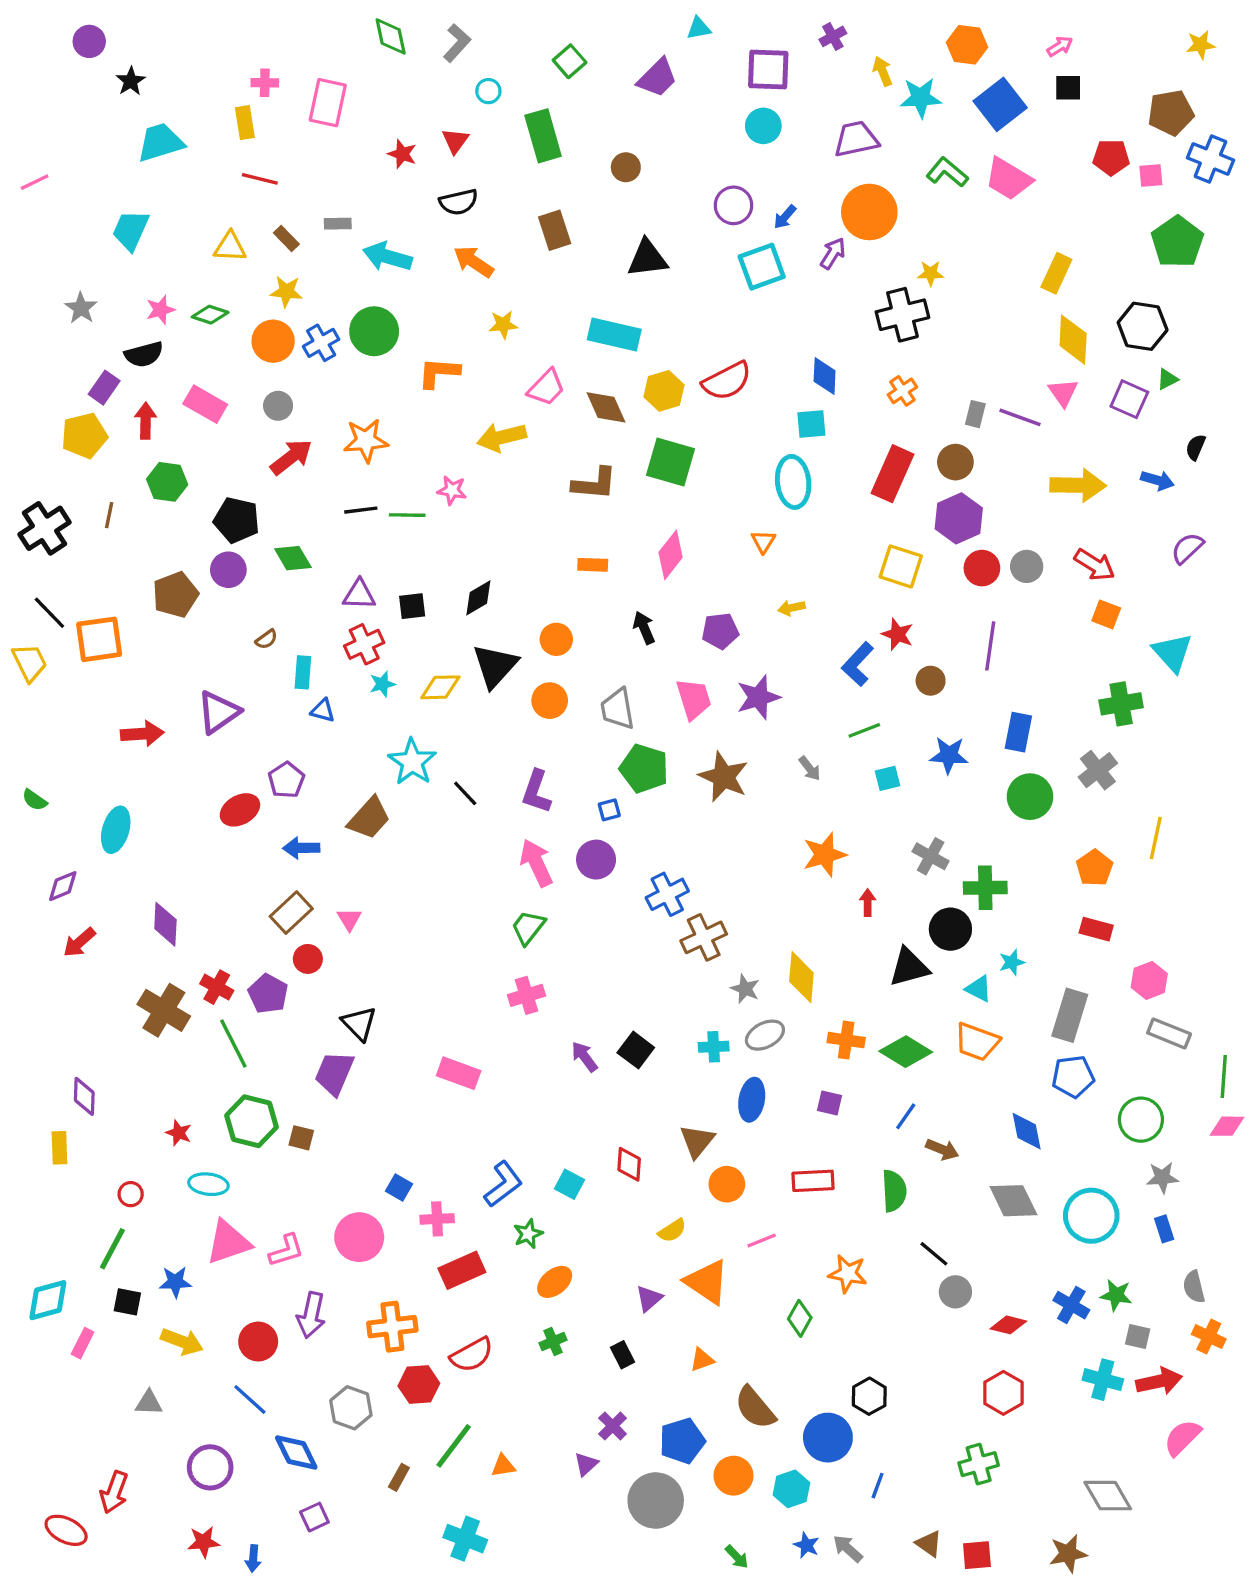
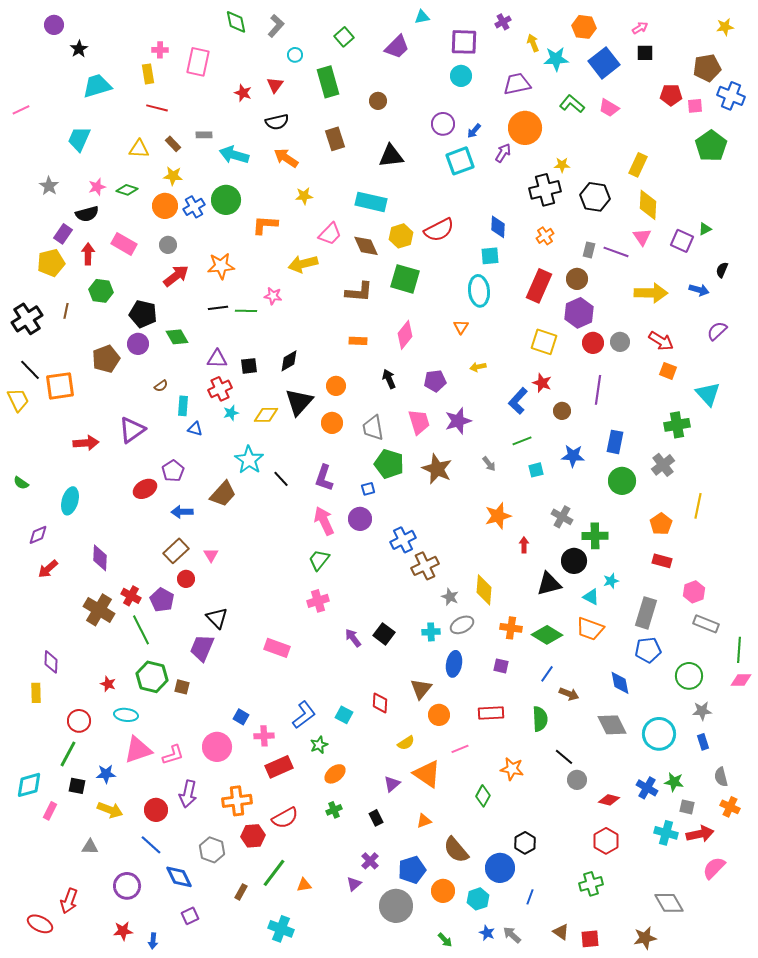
pink trapezoid: (1008, 179) -> (609, 108), size x0.7
black hexagon: (1143, 326) -> (595, 197), moved
red circle: (131, 1194) -> (79, 721), size x1.5

